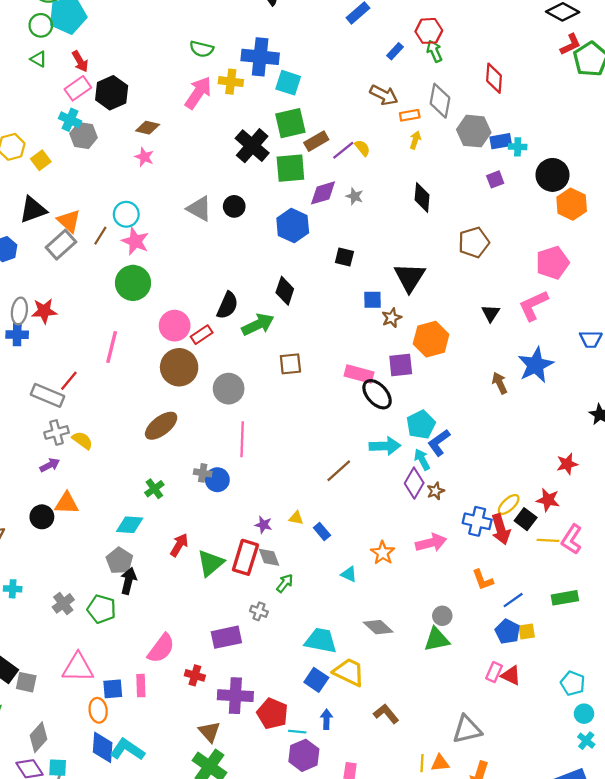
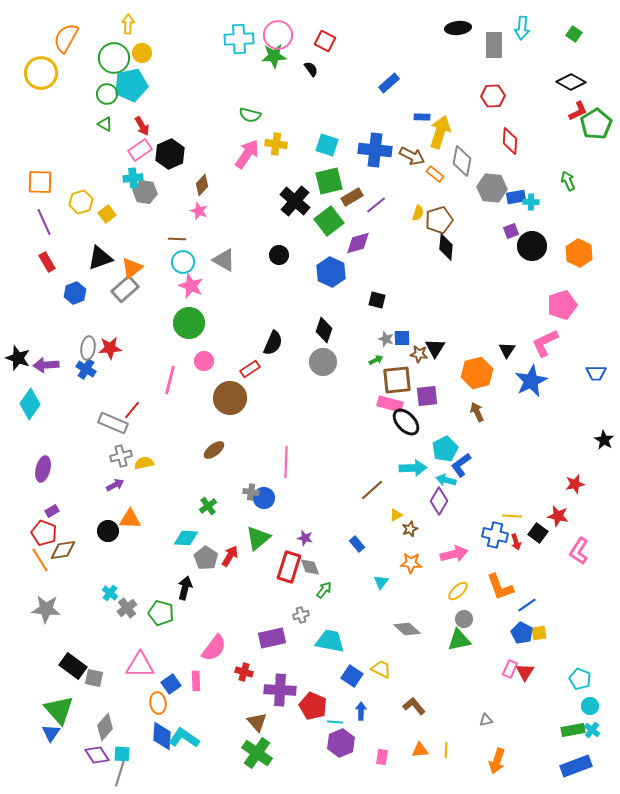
red hexagon: (429, 31) -> (493, 96), moved
blue rectangle: (395, 51) -> (422, 117), turned 49
green arrow: (434, 51) -> (568, 181), moved
blue cross: (260, 57) -> (375, 150), moved
orange rectangle: (410, 115) -> (435, 174), turned 48
cyan cross: (70, 120) -> (133, 178), turned -30
brown diamond: (148, 128) -> (202, 185), turned -60
yellow arrow: (415, 140) -> (440, 132), moved, size x2.0
yellow semicircle: (362, 148) -> (418, 213), moved, turned 56
green square: (290, 168) -> (329, 221), turned -32
black circle: (552, 175) -> (532, 246), moved
gray star: (355, 196) -> (386, 339), moved
gray triangle: (199, 209) -> (224, 260), moved
orange triangle: (69, 221) -> (132, 268), turned 40
brown line: (100, 236) -> (177, 239), moved, turned 60
brown pentagon: (474, 242) -> (439, 220), moved
black triangle: (410, 277) -> (435, 348), moved, size x0.7
brown star: (392, 318) -> (419, 354), turned 30
green arrow: (258, 325) -> (376, 360), moved, size x0.5
pink circle: (175, 326) -> (204, 361), moved, size x0.7
blue cross: (17, 335) -> (86, 369), turned 30
orange hexagon: (431, 339) -> (477, 373), moved
brown square: (290, 364) -> (397, 380), moved, size x1.4
blue star: (536, 365) -> (531, 381), moved
brown arrow: (500, 383) -> (477, 412), moved
gray circle: (229, 389) -> (323, 362), moved
brown ellipse: (161, 426) -> (214, 450), size x0.7
yellow semicircle: (82, 440) -> (144, 463), turned -48
cyan arrow: (422, 459) -> (446, 480), turned -48
brown star: (436, 491) -> (410, 529), moved
yellow ellipse: (509, 504) -> (458, 591), moved
yellow triangle: (296, 518) -> (396, 515), moved, turned -40
red arrow: (501, 529) -> (516, 542), size x0.6
yellow line: (548, 540) -> (512, 516), moved
orange star: (383, 553) -> (411, 563), turned -30
gray pentagon: (119, 561) -> (206, 558), moved
green triangle: (211, 563) -> (258, 538), moved
cyan triangle: (349, 574) -> (381, 582), turned 42
orange L-shape: (483, 580) -> (500, 587), size x1.4
cyan cross: (13, 589) -> (110, 593), moved, turned 35
green rectangle: (565, 598) -> (573, 730), moved
gray cross: (259, 611) -> (301, 615), turned -35
cyan trapezoid: (321, 641) -> (330, 641), moved
yellow trapezoid: (349, 672) -> (381, 669), size x0.7
red triangle: (511, 675) -> (525, 672), turned 36
blue square: (113, 689) -> (171, 684), turned -30
gray triangle: (467, 729) -> (486, 720), size x0.5
orange triangle: (440, 763) -> (420, 750), moved

